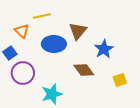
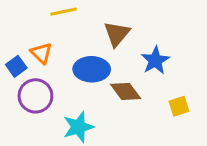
orange triangle: (22, 31) -> (41, 53), moved
blue ellipse: (54, 44) -> (92, 69), moved

